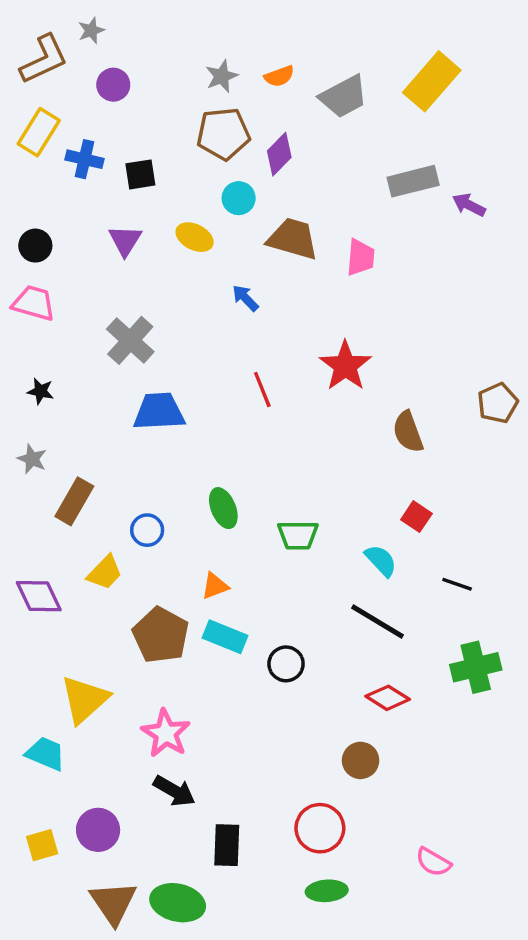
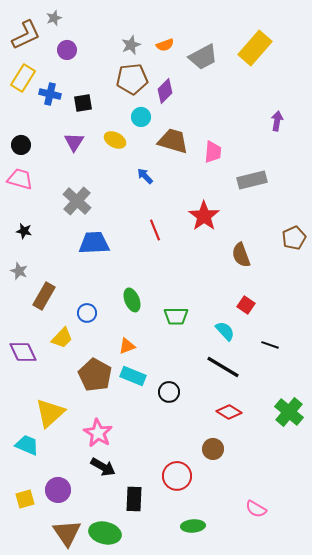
gray rectangle: (413, 181) -> (252, 180), moved
purple arrow: (469, 205) -> (277, 121), turned 72
green cross: (476, 667) -> (289, 412), moved, turned -36
red circle: (320, 828) -> (177, 476), moved

